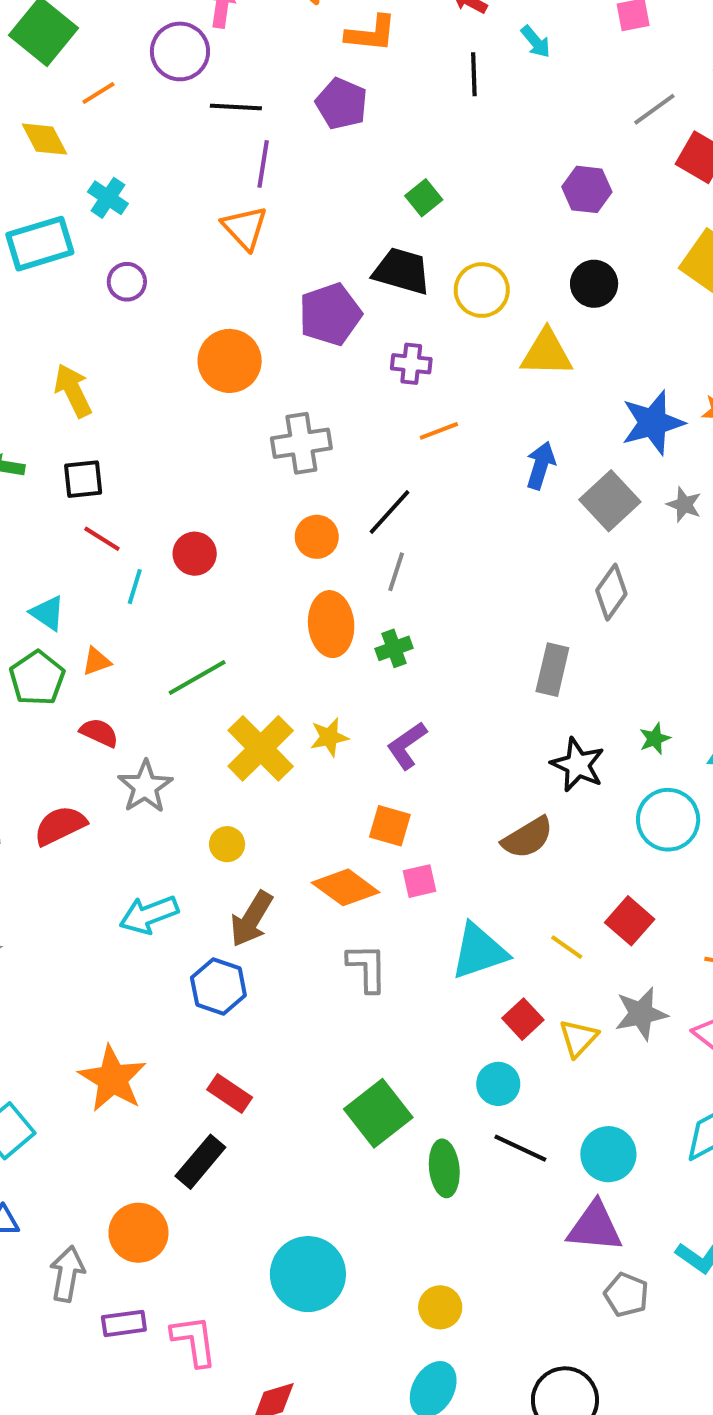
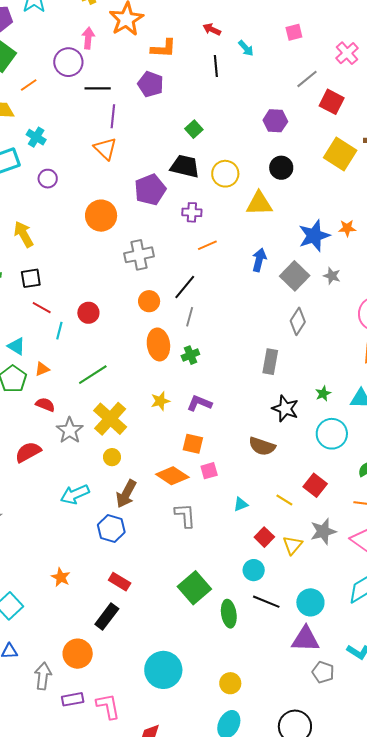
purple L-shape: (407, 745) -> (199, 403), turned 60
yellow cross: (261, 748) -> (110, 419), moved
brown semicircle: (528, 838) -> (262, 446), turned 52
cyan triangle: (479, 951) -> (241, 504), size x0.5
orange star: (113, 1079) -> (61, 577), size x0.6

